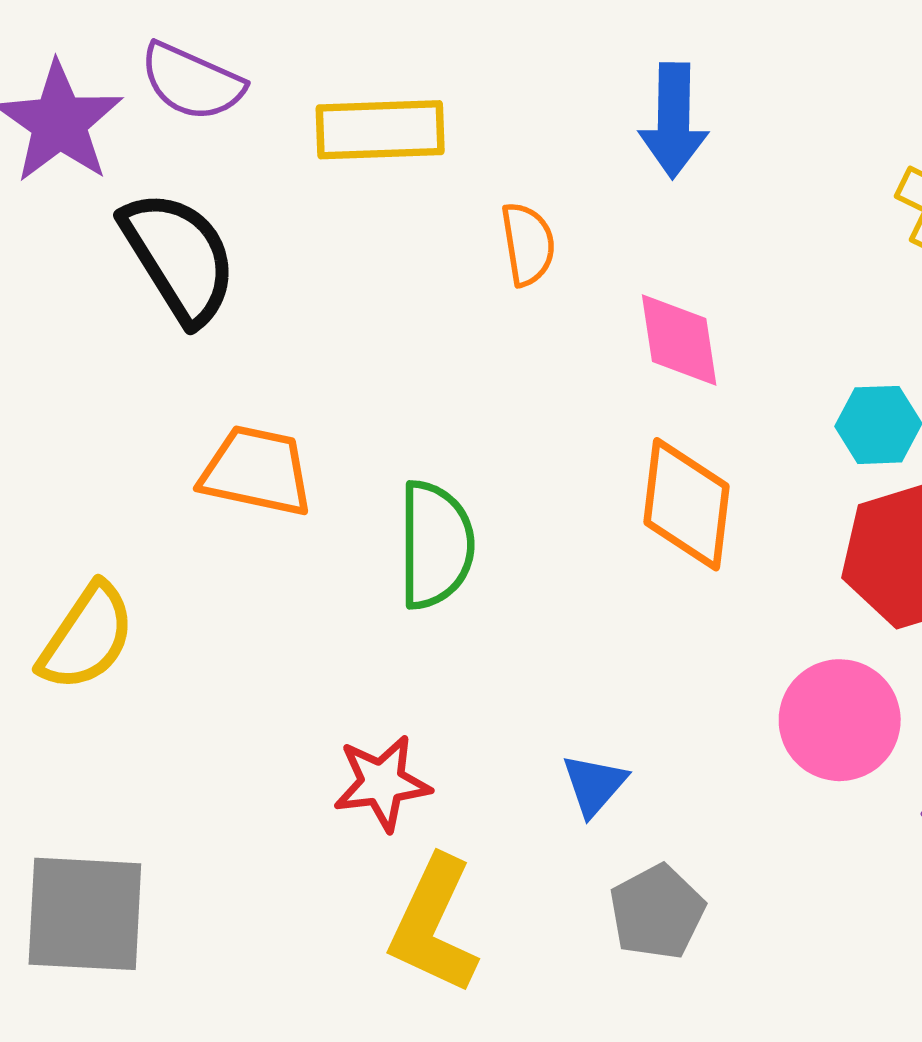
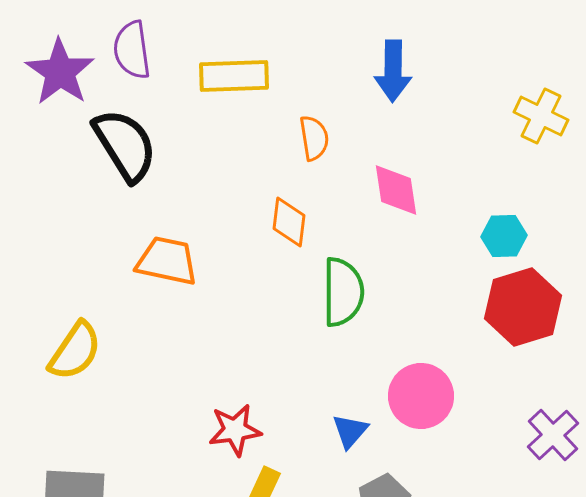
purple semicircle: (192, 82) -> (132, 50), turned 58
orange diamond: (686, 504) -> (289, 222), moved, size x0.7
green semicircle: (436, 545) -> (343, 292), moved
pink circle: (840, 720) -> (421, 396), moved

